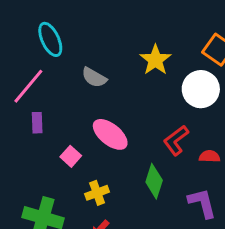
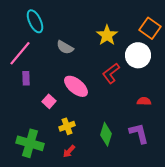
red L-shape: (176, 140) -> (111, 73), moved
green diamond: (154, 181) -> (106, 134), moved

